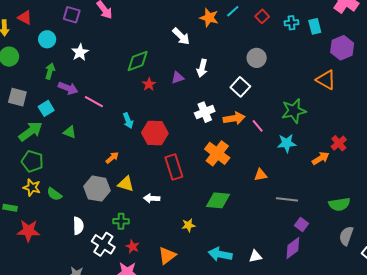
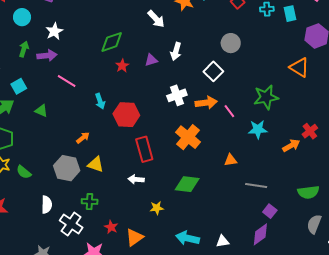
purple arrow: (68, 88) -> (47, 56), moved, turned -30
white arrow: (152, 198) -> (136, 179), moved
red star: (133, 247) -> (111, 227), moved

